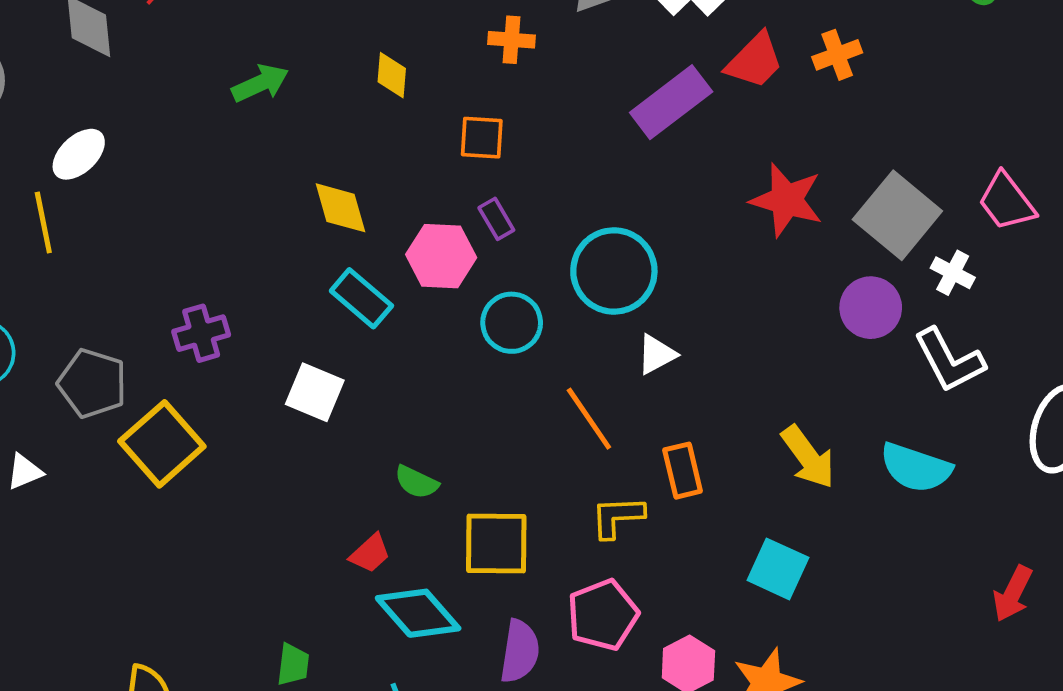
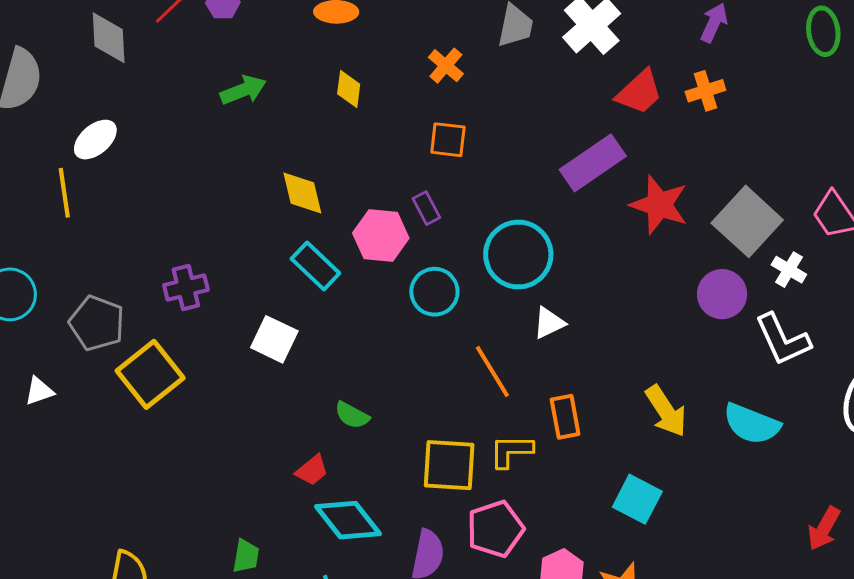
orange cross: (512, 40) -> (446, 66), turned 33
purple rectangle: (671, 102) -> (593, 163), moved
orange square: (482, 138) -> (448, 140), moved
yellow square: (496, 544) -> (449, 465), moved

